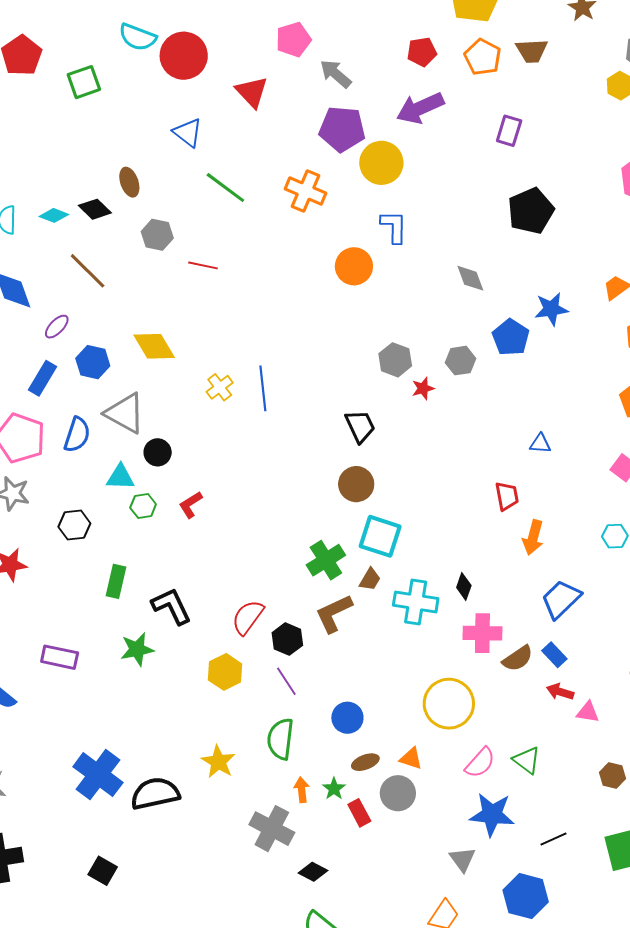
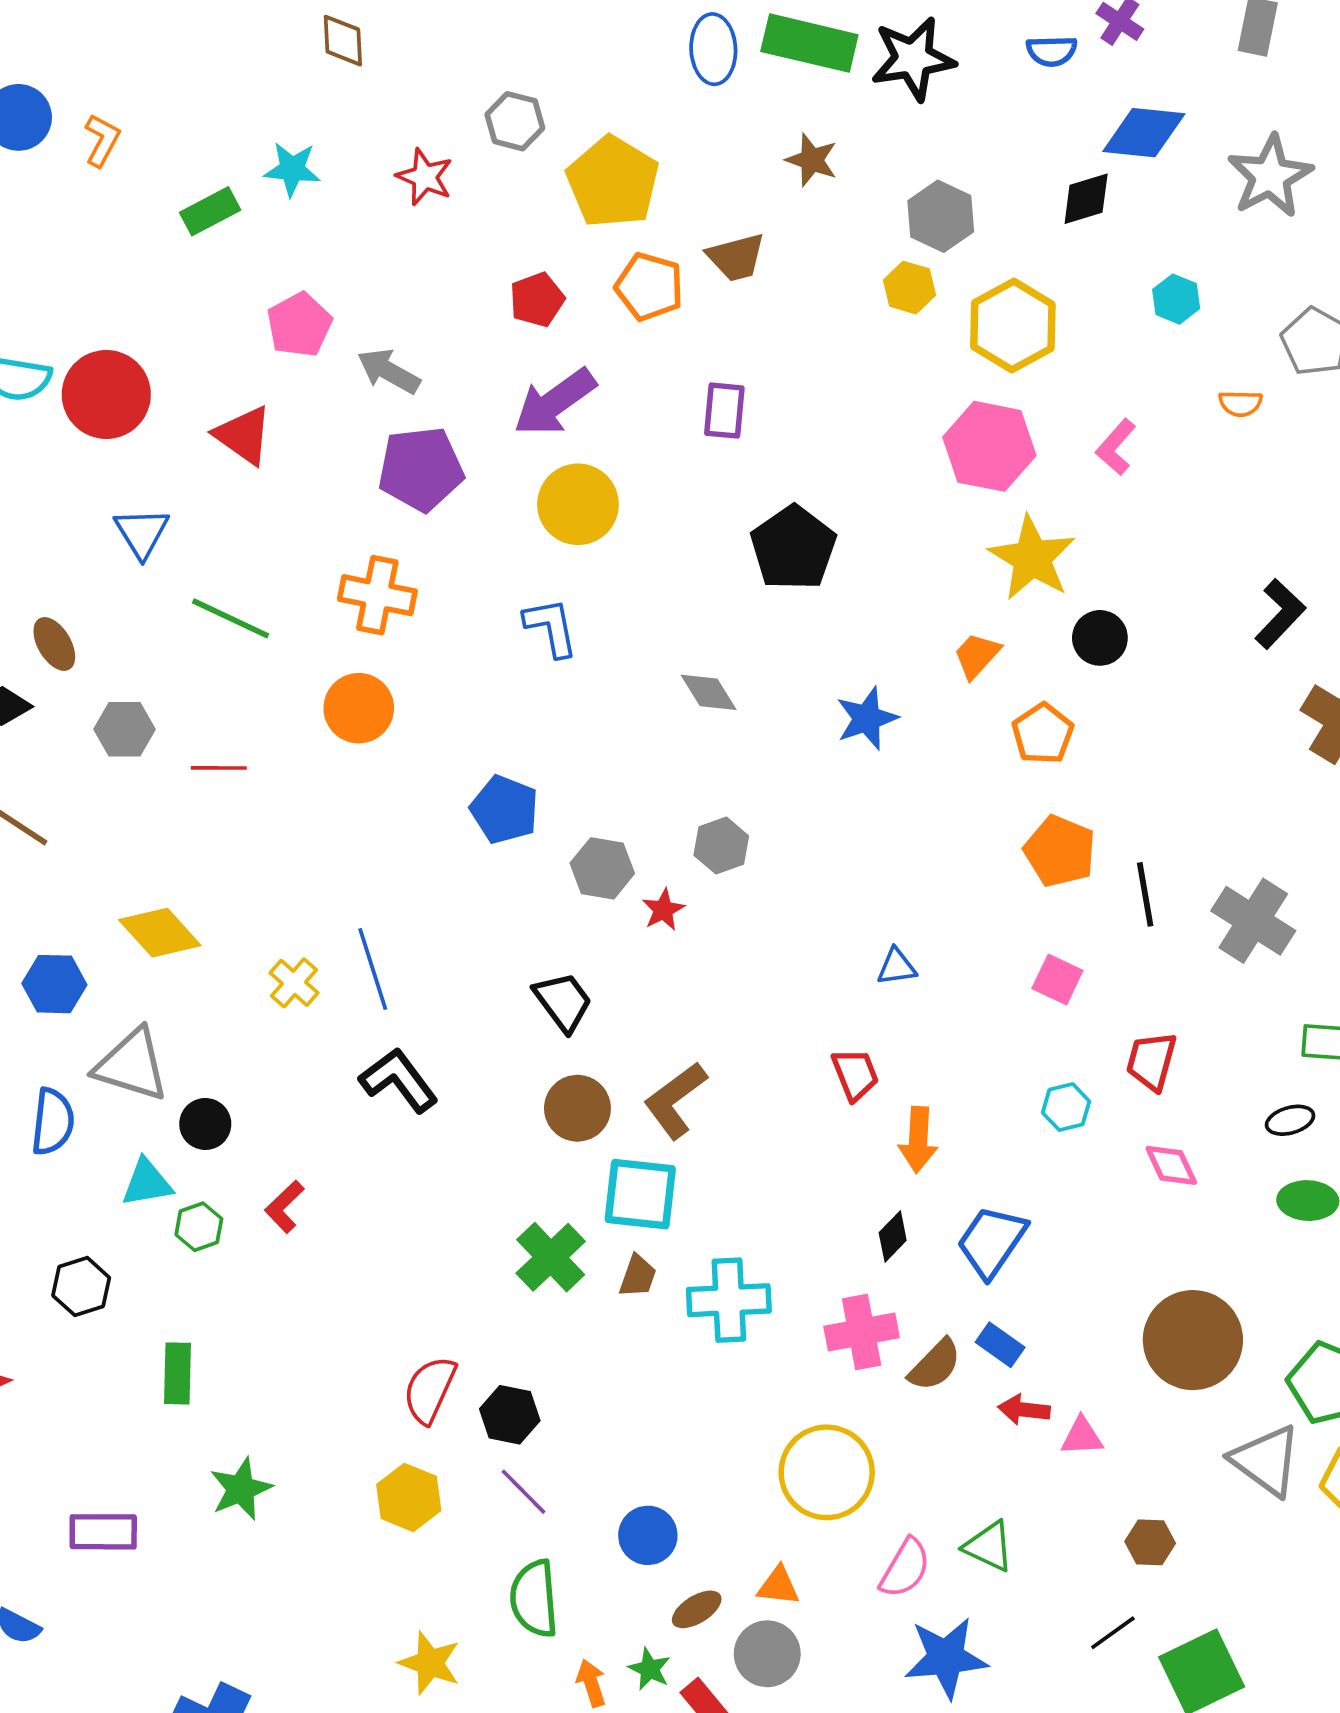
blue triangle: (188, 133) -> (142, 533), turned 32
yellow circle: (381, 163) -> (578, 504), moved
orange circle: (354, 266) -> (359, 708), moved
blue pentagon: (511, 337) -> (505, 810), moved
black diamond: (464, 587) -> (893, 1237), moved, turned 36
black L-shape: (171, 606) -> (399, 1080), moved
brown L-shape: (334, 613) -> (675, 1100), moved
black line: (554, 839) -> (1113, 1633), moved

